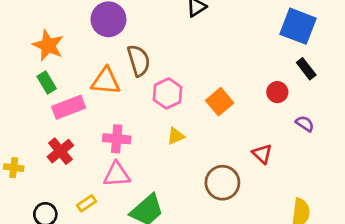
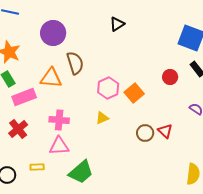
red circle: (277, 92) -> (170, 77), moved
pink hexagon: (168, 93) -> (108, 88), moved
brown circle: (222, 183) -> (145, 133), moved, size x0.7
yellow rectangle: (86, 203) -> (37, 167), turned 32

